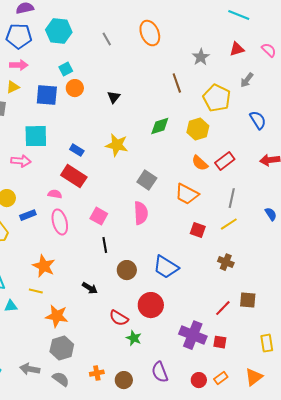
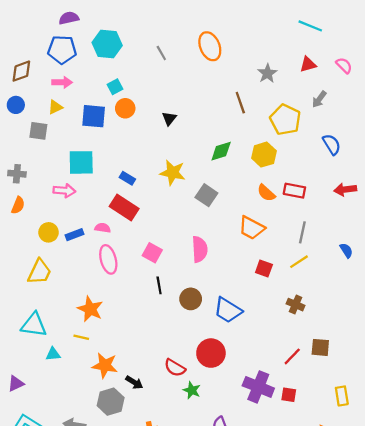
red rectangle: (225, 161) -> (294, 191), turned 48
gray square: (147, 180) -> (206, 195), moved
blue rectangle: (28, 215) -> (74, 235), moved
brown circle: (127, 270) -> (191, 299), moved
black arrow: (90, 288) -> (134, 382), moved

